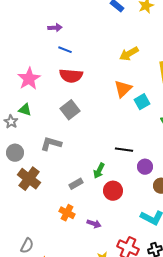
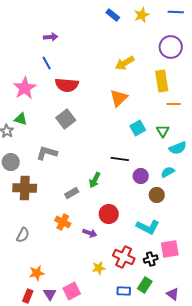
blue line: (65, 50) -> (47, 63), moved, turned 40
cyan square: (142, 102) -> (138, 128), moved
brown cross: (29, 179) -> (25, 188), turned -35
red circle: (113, 191) -> (109, 214), moved
gray semicircle: (27, 246) -> (23, 235), moved

